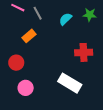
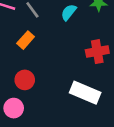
red circle: (16, 63) -> (25, 80), moved
pink circle: (26, 88) -> (14, 108), moved

